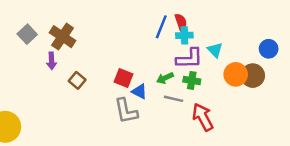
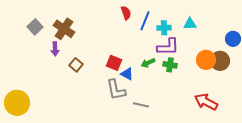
red semicircle: (181, 22) -> (126, 13), moved
cyan triangle: (215, 50) -> (190, 24), moved, turned -48
gray line: (173, 99) -> (141, 105), moved
red arrow: (203, 117) -> (206, 102), moved, turned -35

